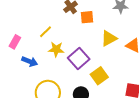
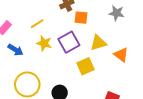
purple square: (79, 58) -> (69, 42), moved
yellow square: (99, 76) -> (85, 66), moved

